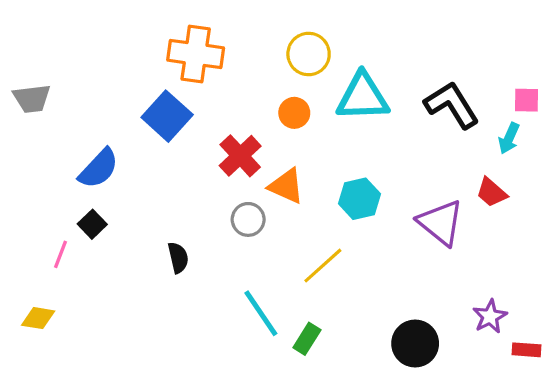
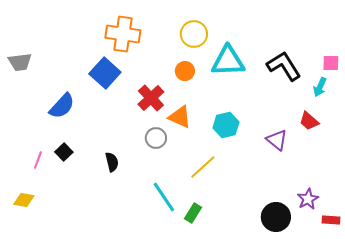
purple triangle: (441, 223) -> (277, 140), size x0.7
black square: (92, 224) -> (64, 152), moved
black circle: (415, 343) -> (276, 217), moved

